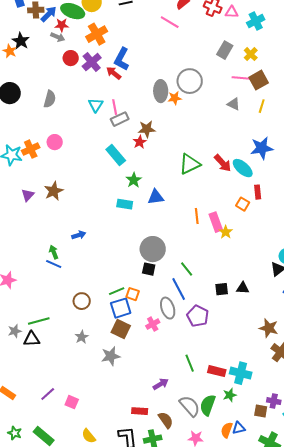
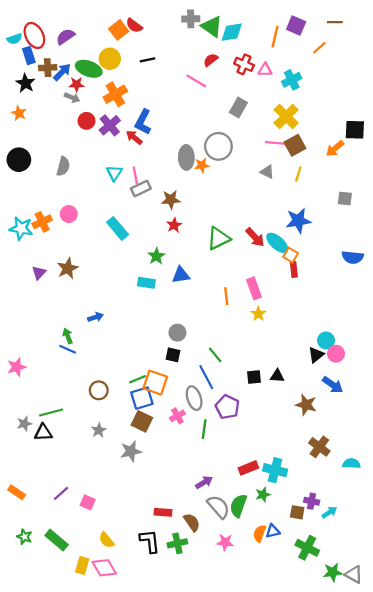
black star: (21, 41) -> (26, 83), moved
gray rectangle: (225, 50) -> (238, 108), moved
yellow cross: (251, 54) -> (286, 116), size x1.6
red star: (140, 142) -> (174, 225), moved
cyan rectangle: (116, 155) -> (118, 228), moved
orange square: (243, 204) -> (291, 255), moved
pink rectangle: (216, 222) -> (254, 288), moved
gray circle: (153, 249) -> (177, 333), size x0.6
orange square: (133, 294) -> (155, 383), size x1.6
brown star: (269, 328) -> (306, 405), moved
green line: (190, 363) -> (204, 429), moved, turned 30
red rectangle: (217, 371) -> (248, 468), turned -36
purple arrow: (161, 384) -> (204, 482), moved

